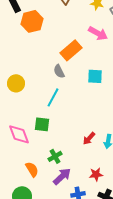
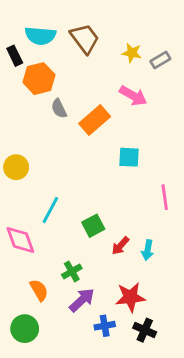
gray semicircle: (59, 71) -> (59, 109), moved
cyan line: (53, 97) -> (50, 210), moved
green square: (42, 124) -> (93, 226), moved, turned -35
red star: (96, 174) -> (130, 297), size x1.5

